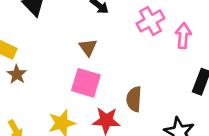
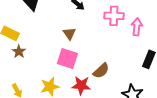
pink cross: (150, 21) -> (114, 16), turned 30
brown semicircle: (134, 99) -> (101, 71), turned -138

